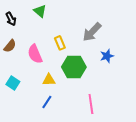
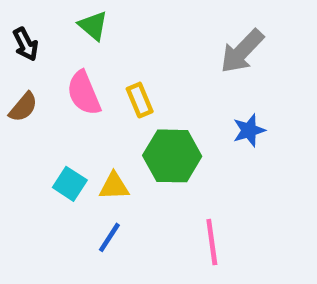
gray arrow: (92, 32) -> (242, 51), moved
pink semicircle: (35, 54) -> (84, 93), moved
cyan square: (13, 83) -> (70, 184), moved

